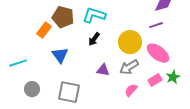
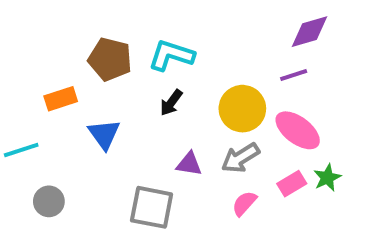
orange rectangle: (44, 30) -> (61, 99), moved, turned 35
gray square: (69, 92) -> (152, 207), moved

